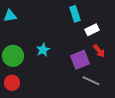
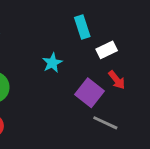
cyan star: (43, 50) -> (52, 63), moved
purple square: (80, 60) -> (90, 93), turned -30

